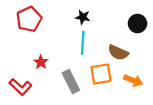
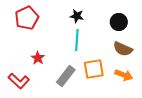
black circle: (137, 24) -> (119, 22), moved
brown semicircle: (118, 52) -> (123, 49), moved
gray rectangle: (71, 81) -> (66, 76), turned 65

